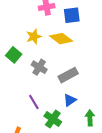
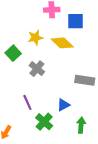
gray rectangle: (68, 75) -> (85, 80), moved, turned 30

